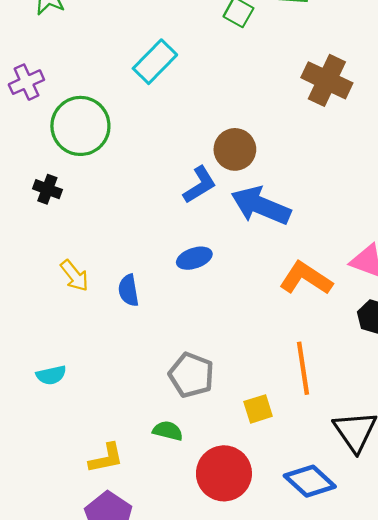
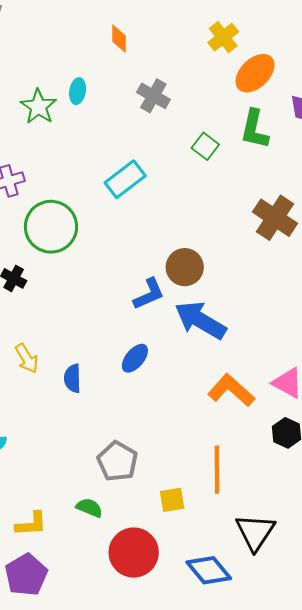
blue ellipse: (194, 258) -> (135, 358), turned -40

